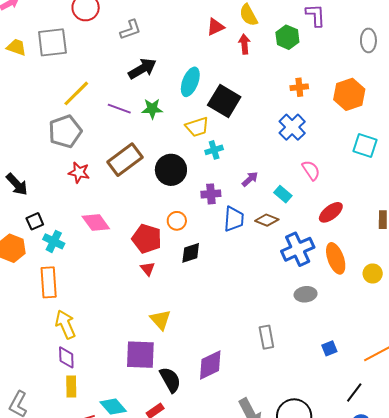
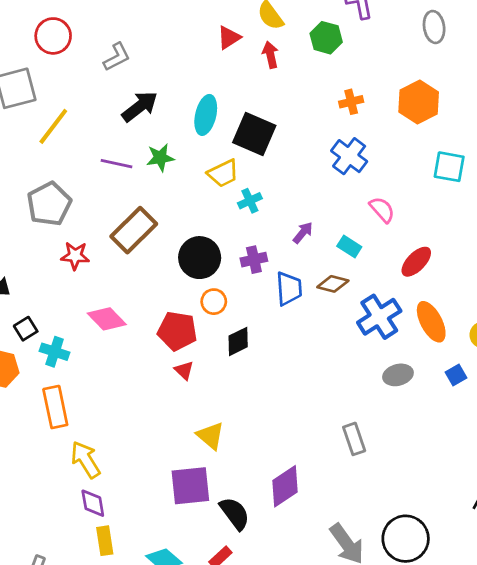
yellow line: (76, 93) -> (53, 126), moved
black circle: (171, 170) -> (200, 258), moved
blue square: (329, 348) -> (456, 375), moved

